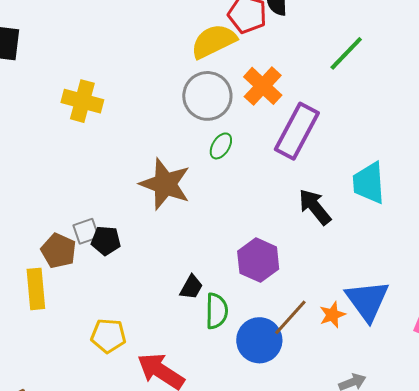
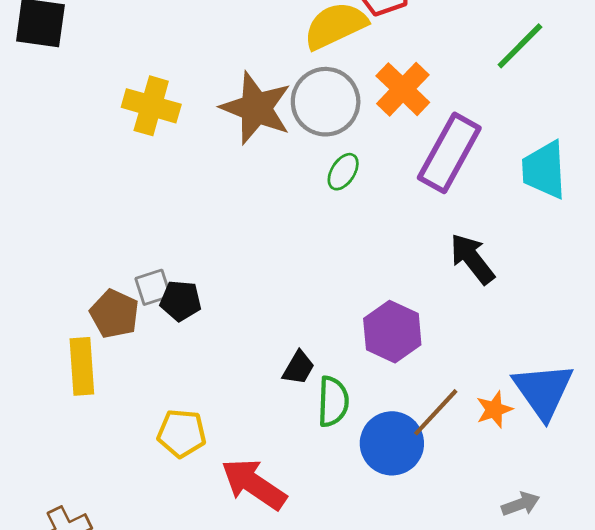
cyan trapezoid: (369, 183) -> (544, 170), moved
brown star: (165, 184) -> (256, 108), moved

